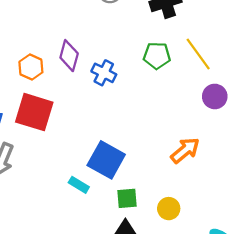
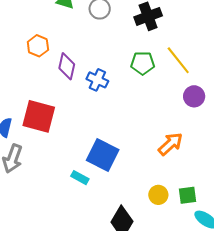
orange hexagon: (31, 67) -> (38, 46), moved
green square: (127, 198) -> (188, 195), moved

